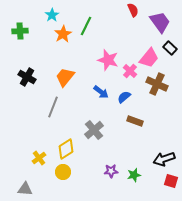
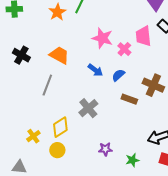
pink trapezoid: (149, 58) -> (143, 36), turned 135
orange trapezoid: (65, 77) -> (59, 55), turned 80
brown cross: (157, 84) -> (153, 85), moved
green star: (134, 175) -> (132, 160), moved

